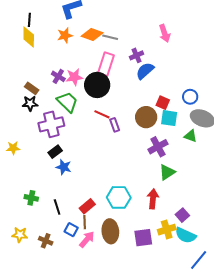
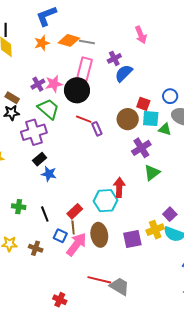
purple cross: (58, 76) -> (38, 84), turned 32
green triangle: (191, 136) -> (165, 129), moved
red arrow: (153, 199) -> (119, 187), moved
pink arrow: (87, 239) -> (76, 244), size x1.4

